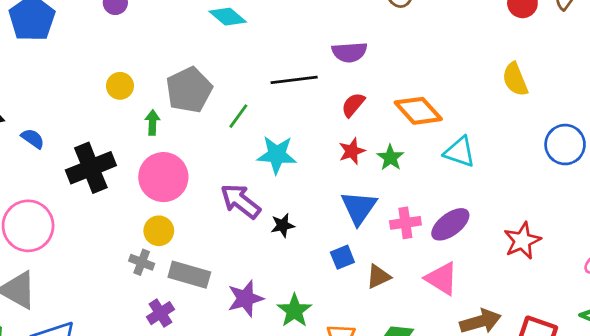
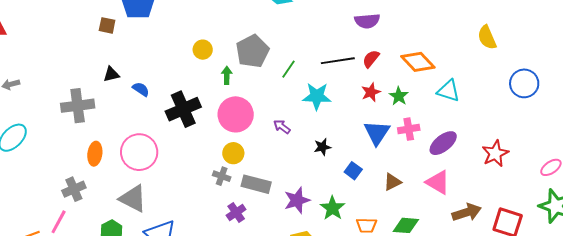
black line: (294, 80) -> (338, 61), moved
purple arrow: (240, 201) -> (282, 127), moved, size x0.6
pink cross: (405, 223) -> (409, 129), moved
blue square: (342, 257) -> (353, 171), moved, turned -30

